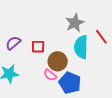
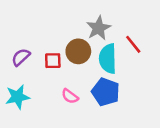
brown circle: (58, 61) -> (78, 51), moved
blue pentagon: (70, 83) -> (106, 92), moved

